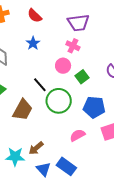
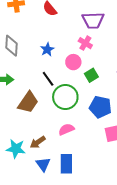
blue star: (33, 43) -> (47, 49), moved
pink semicircle: (77, 135) -> (66, 129), moved
blue rectangle: (66, 166) -> (66, 164), turned 48

